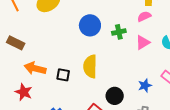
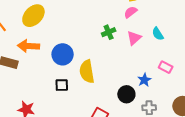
blue circle: (90, 25) -> (63, 54), moved
orange arrow: (35, 68) -> (28, 46), moved
black circle: (115, 96) -> (126, 94), moved

